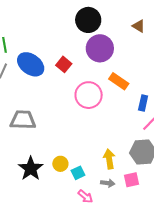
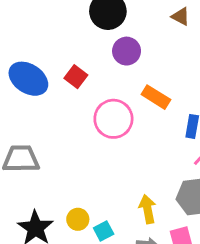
purple circle: (100, 48) -> (127, 51), size x0.7

